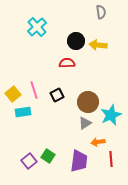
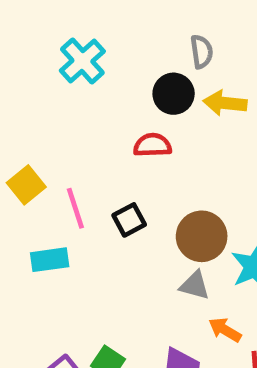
gray semicircle: (101, 12) -> (202, 52), moved
yellow square: (13, 94) -> (26, 185), moved
gray triangle: (85, 123) -> (195, 285), turned 48
orange arrow: (98, 142) -> (225, 330), turned 40

